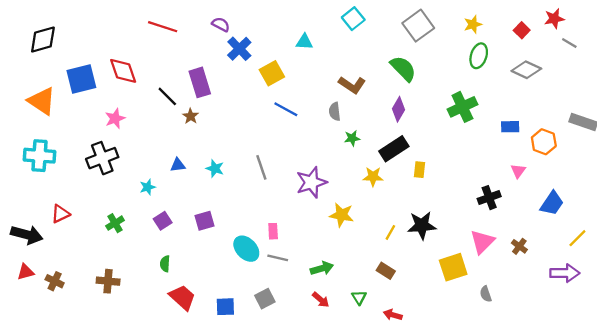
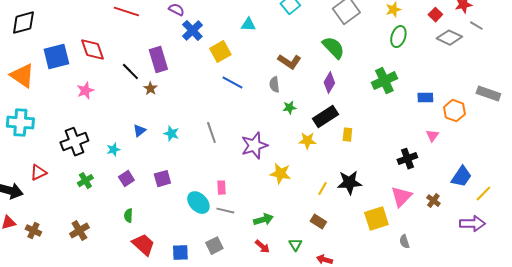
gray diamond: (526, 70) -> (449, 38), moved
black cross: (102, 158) -> (74, 142), moved
blue triangle: (178, 165) -> (139, 131), turned -32
blue trapezoid: (552, 203) -> (461, 177), moved
brown cross: (108, 281) -> (79, 231), turned -36

